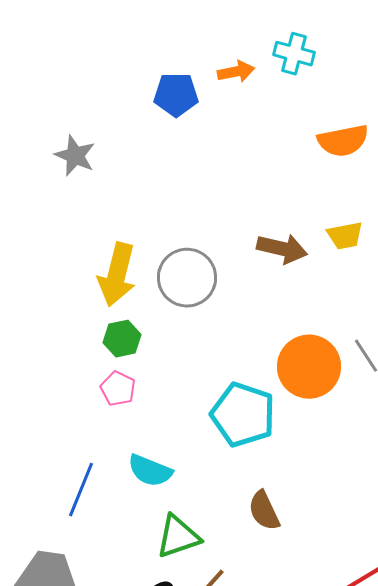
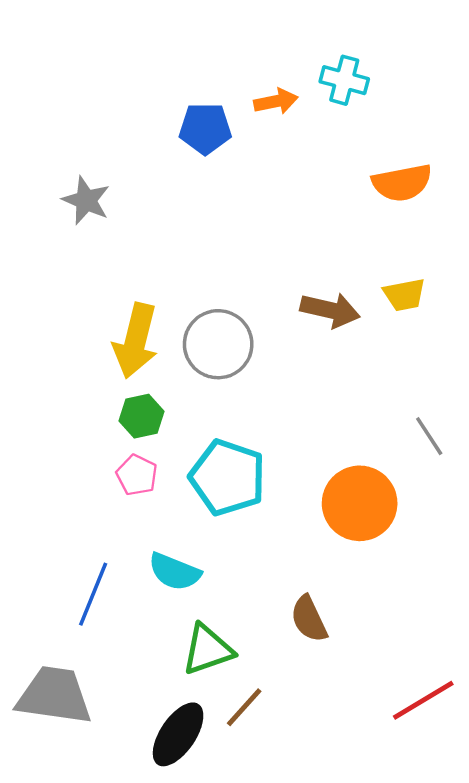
orange circle: (309, 367) -> (360, 503), moved
cyan pentagon: (243, 415) -> (228, 477), moved

